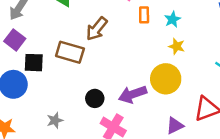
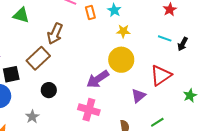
brown rectangle: (70, 52) -> (38, 58), turned -45
black circle: (95, 98) -> (49, 90), moved
gray star: (55, 120) -> (32, 117), moved

